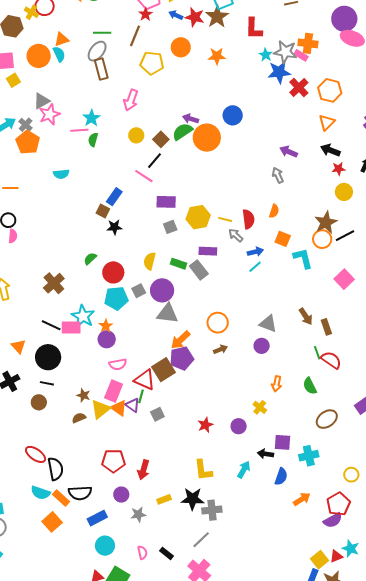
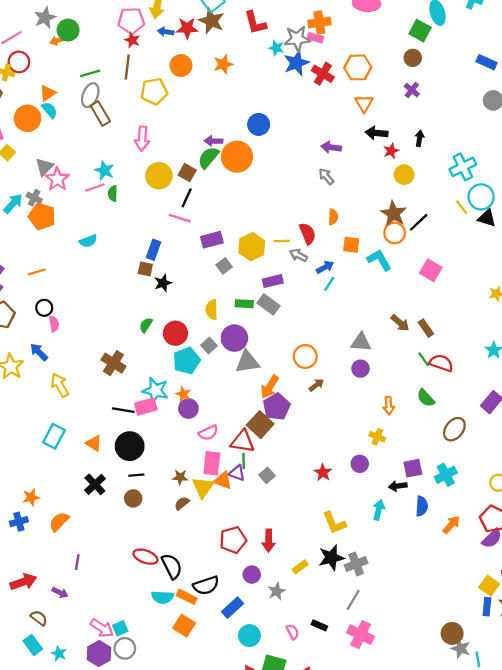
yellow circle: (136, 135) -> (159, 176), size x1.5

